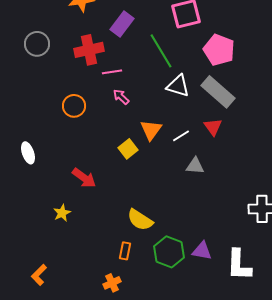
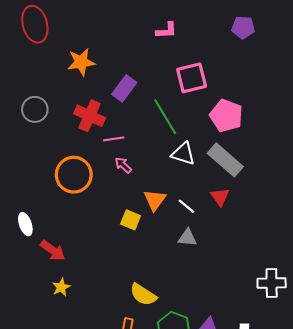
red cross: (89, 50) -> (90, 116), turned 36
orange circle: (74, 106) -> (74, 175), size x1.5
white line: (181, 136) -> (186, 206), turned 72
yellow square: (128, 149) -> (131, 220), turned -30
gray triangle: (195, 166) -> (187, 238), moved
red arrow: (84, 178) -> (53, 250), moved

